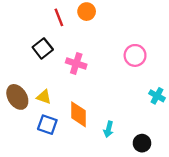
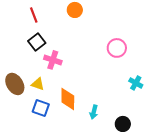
red line: (59, 17) -> (34, 15), moved
pink cross: (76, 63) -> (53, 60), moved

